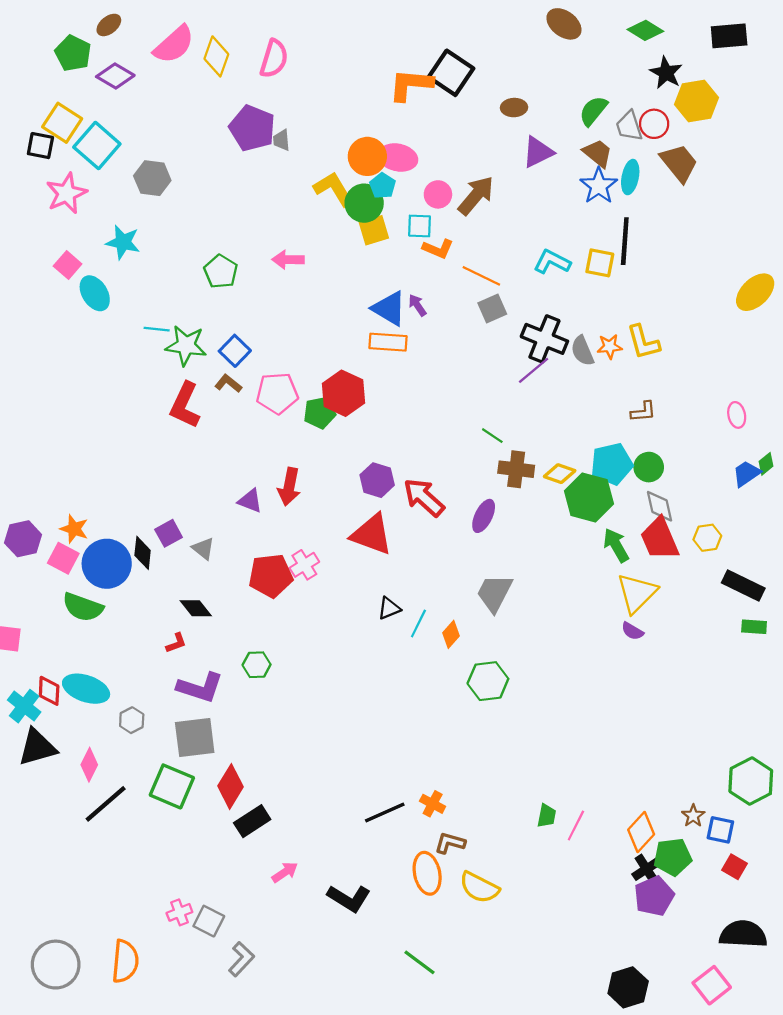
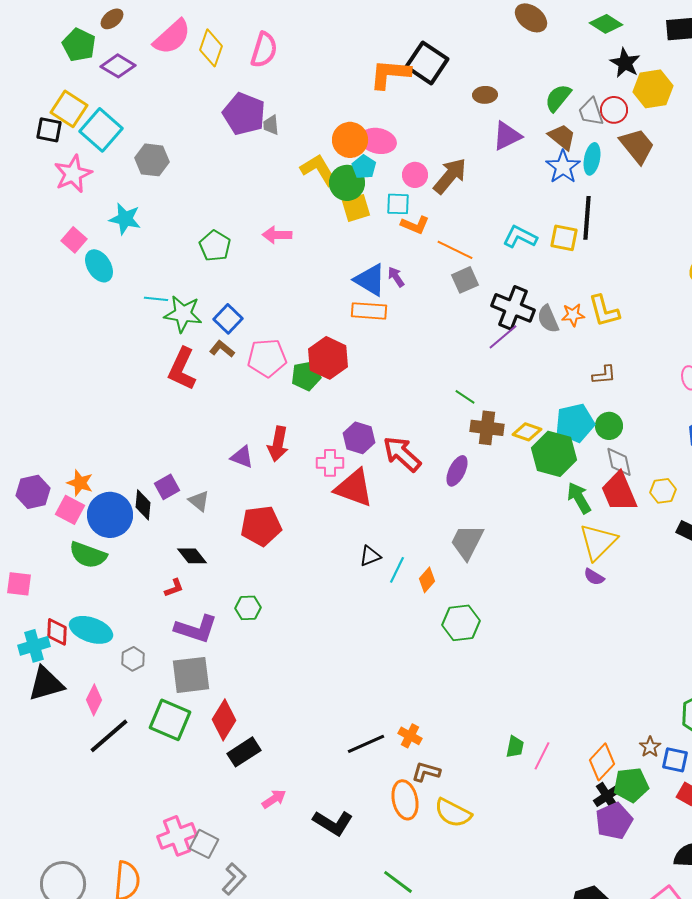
pink cross: (304, 565) -> (330, 463), moved, turned 32
cyan cross: (24, 706) -> (34, 646), turned 36
pink cross: (179, 912) -> (177, 836), size x1.6

